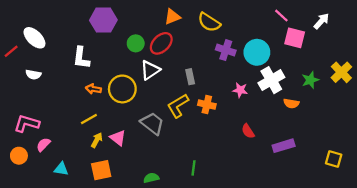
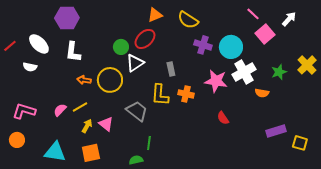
purple hexagon: (103, 20) -> (67, 18), moved
white ellipse: (34, 38) -> (39, 44), moved
pink square: (295, 38) -> (265, 34), turned 36
green circle: (136, 43) -> (121, 47), moved
pink star: (240, 90) -> (216, 81), size x1.6
yellow L-shape: (178, 106) -> (160, 95), turned -55
pink semicircle: (43, 145) -> (60, 110), moved
purple rectangle: (284, 146) -> (276, 131), moved
green line: (193, 168) -> (149, 143), moved
cyan triangle: (61, 169) -> (55, 152), size x1.6

